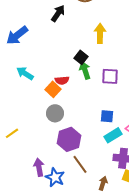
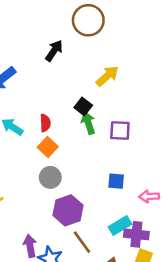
yellow arrow: (100, 33) -> (107, 76), turned 48
red semicircle: (62, 80) -> (45, 123), moved, turned -88
cyan rectangle: (113, 135) -> (120, 226), moved

